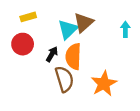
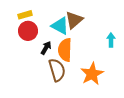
cyan triangle: (68, 29) -> (60, 26), turned -48
cyan arrow: (125, 29) -> (111, 40), moved
red circle: (23, 44) -> (28, 31), moved

